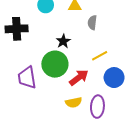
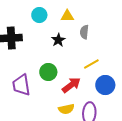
black star: (63, 41) -> (58, 40), moved
green circle: (55, 64) -> (48, 72), size x0.7

